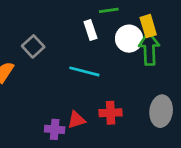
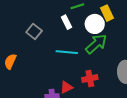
gray square: (33, 46) -> (34, 32), moved
green arrow: (149, 49) -> (96, 44), moved, turned 60

